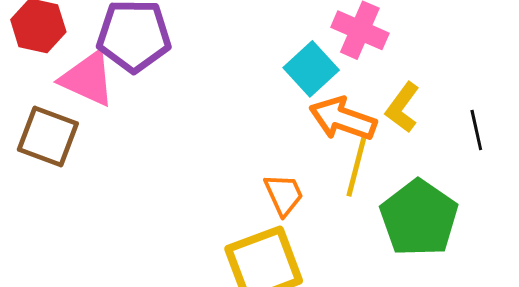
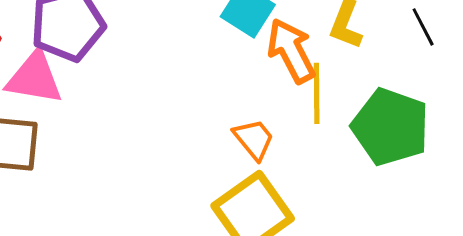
orange arrow: (343, 119) -> (291, 51), turned 58

